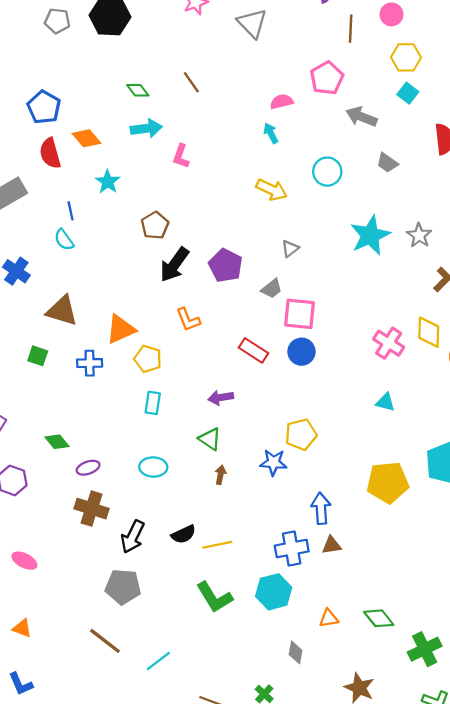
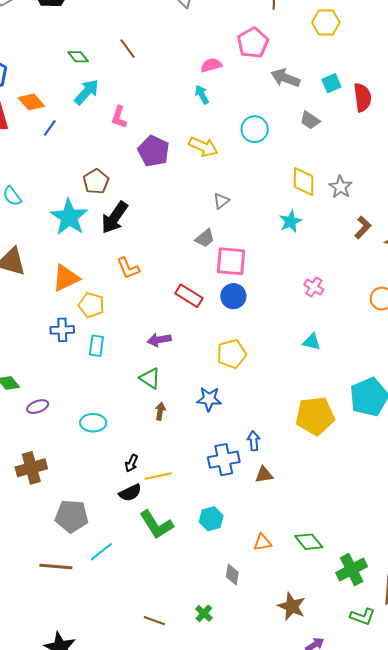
cyan square: (408, 93) -> (331, 83), moved, turned 30
cyan arrow: (146, 128) -> (87, 92), turned -40
cyan star: (108, 182) -> (69, 217), moved, size x1.6
blue line: (71, 211) -> (50, 128), moved, turned 48
cyan star: (370, 235) -> (290, 221), moved, size x0.6
purple pentagon: (226, 265) -> (154, 151), moved
yellow diamond: (429, 332) -> (304, 181), moved
pink cross: (389, 343) -> (314, 287), size x0.7
blue cross: (90, 363) -> (62, 330), moved
yellow pentagon: (301, 434) -> (232, 354), moved
cyan ellipse: (153, 467) -> (93, 423), moved
blue arrow: (321, 508) -> (254, 441), size x0.7
brown cross: (92, 509) -> (31, 468), moved, turned -32
black semicircle: (184, 534) -> (130, 493), moved
black arrow: (133, 537) -> (131, 463), moved, size x0.6
blue cross: (292, 549) -> (224, 460), moved
cyan hexagon: (274, 592) -> (211, 519), size x0.7
brown line: (105, 641) -> (56, 567), turned -32
cyan line: (158, 661) -> (101, 552), moved

